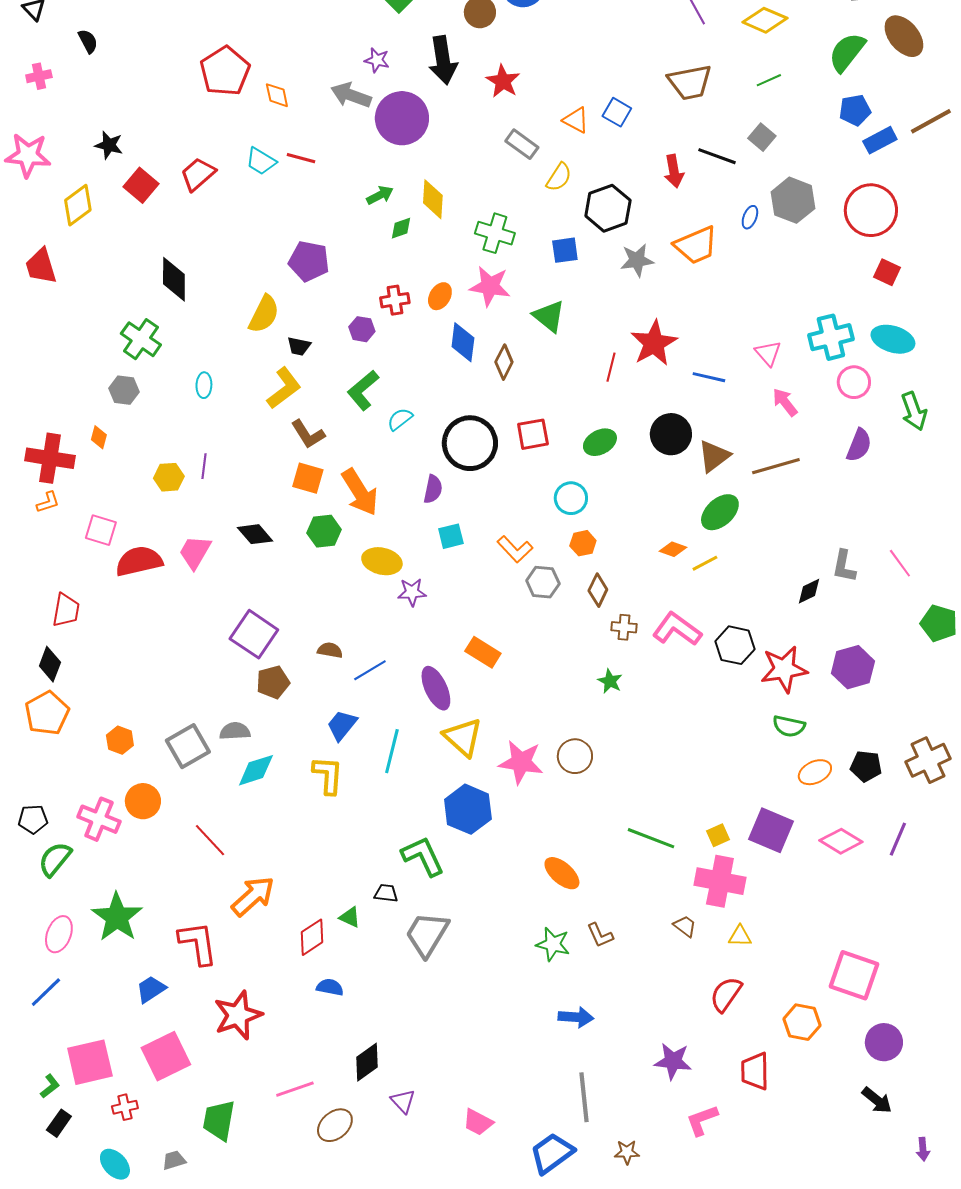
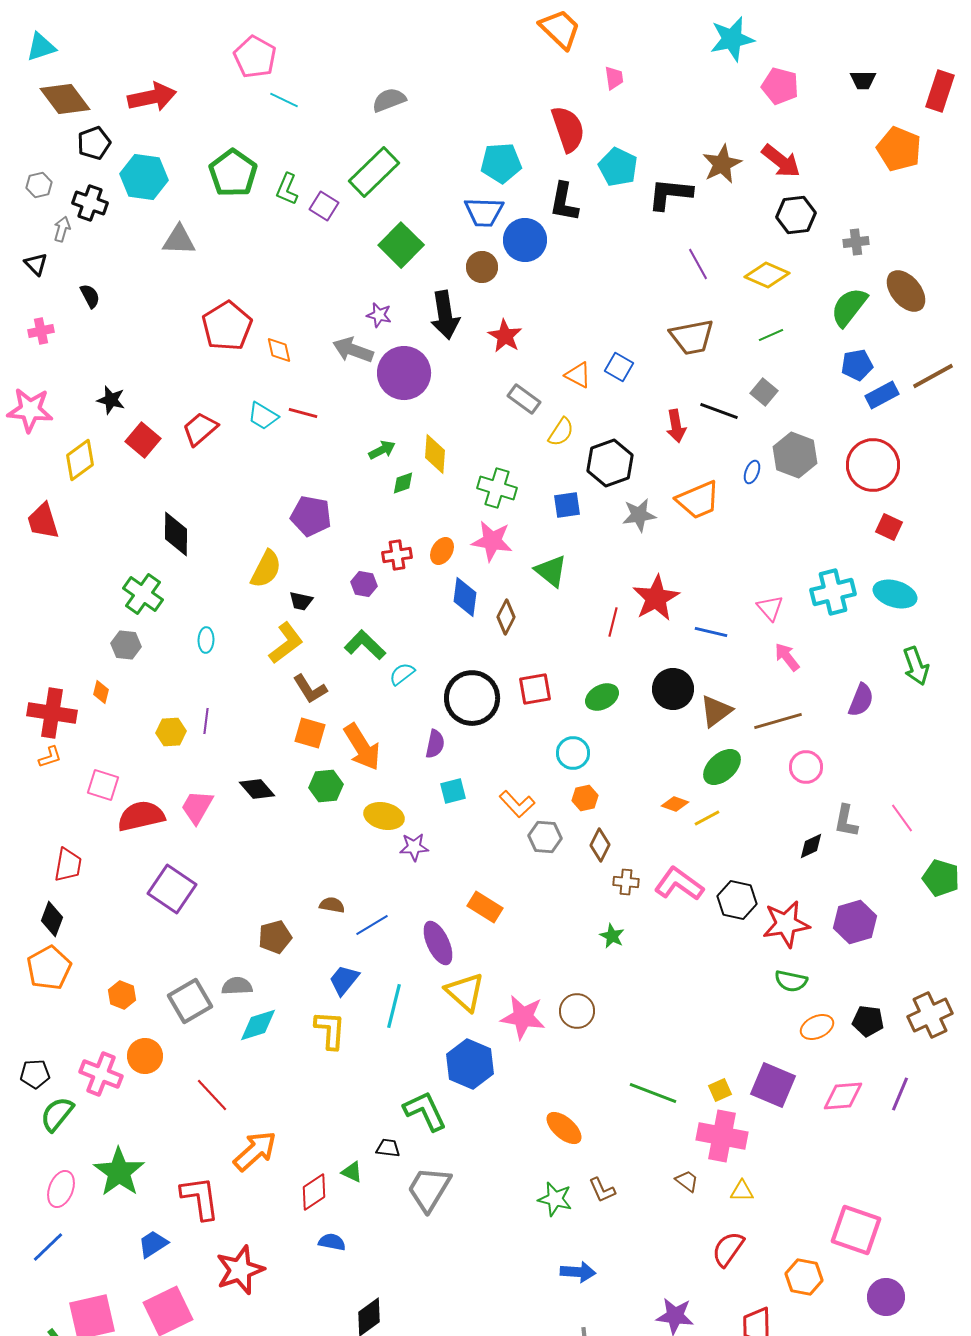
pink circle: (854, 382) -> (806, 767), moved
green L-shape: (363, 390) -> (365, 645), turned 84
purple square: (254, 634) -> (172, 889), moved
pink diamond: (841, 841) -> (843, 1096), turned -36

